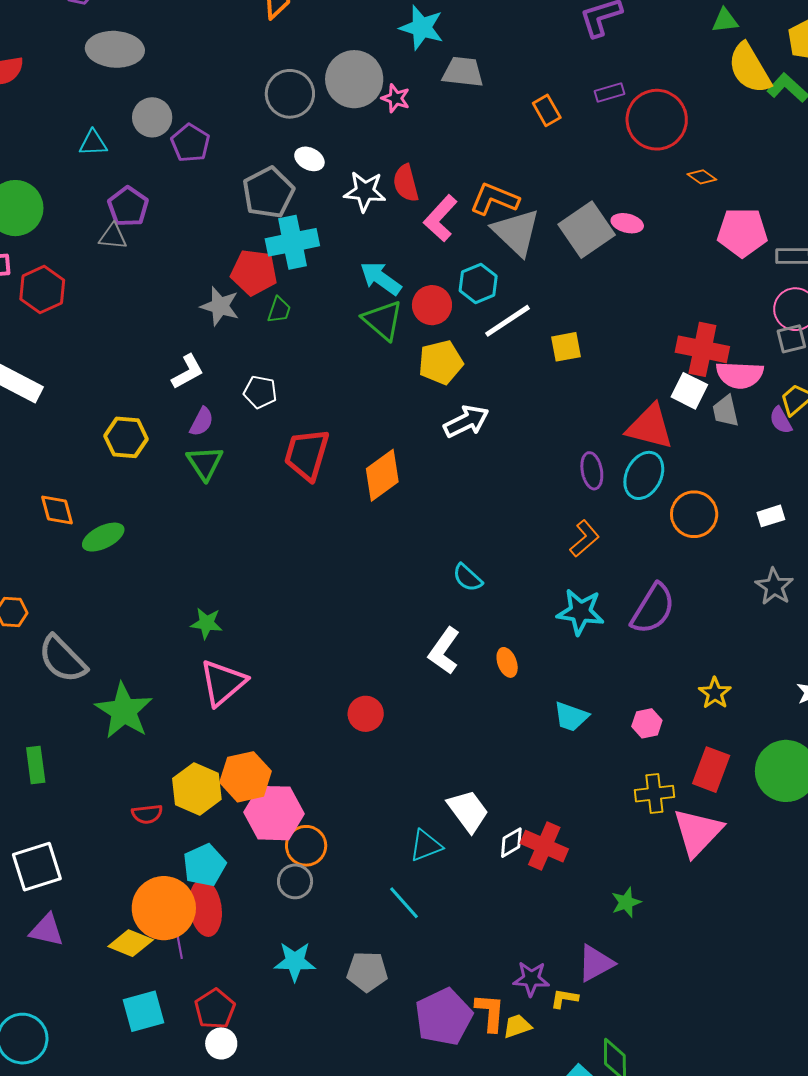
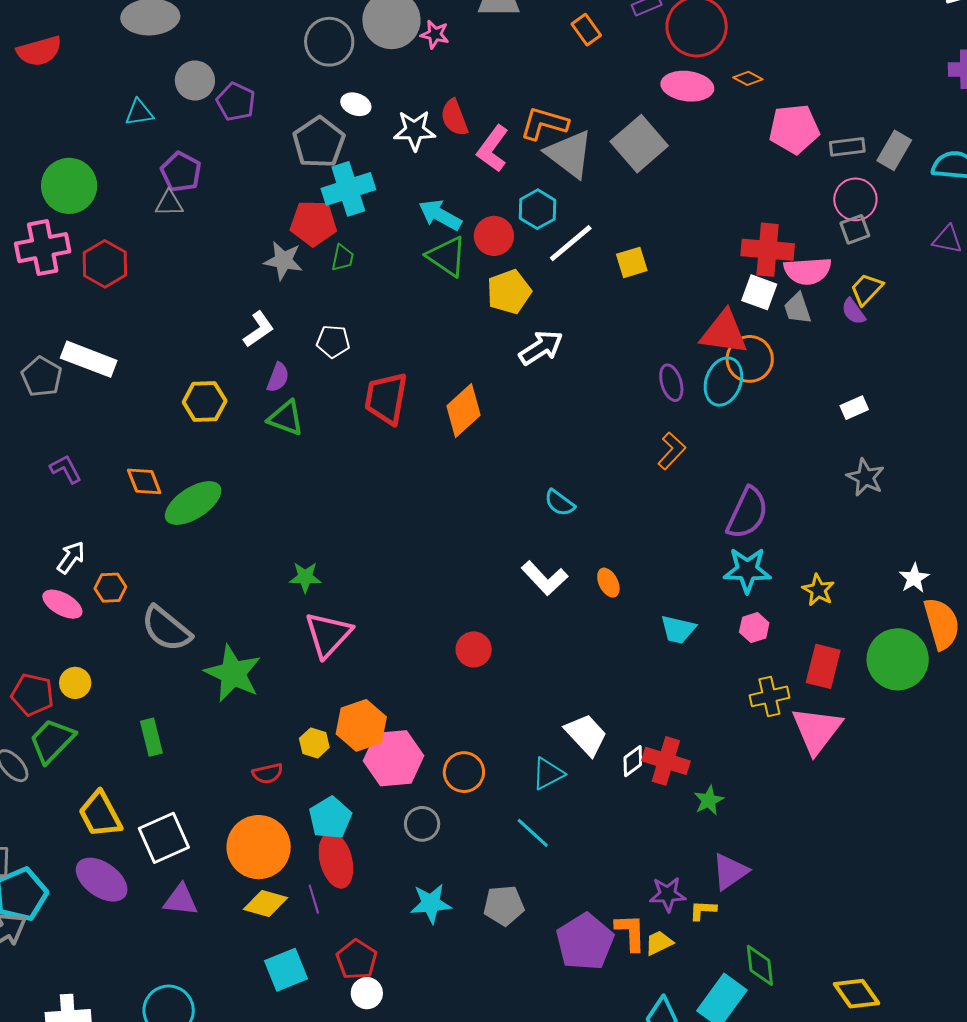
pink ellipse: (627, 223) -> (687, 86), moved, size x1.6
green triangle: (205, 463) -> (286, 418), turned -30
orange circle: (694, 514) -> (750, 359), moved
green ellipse: (103, 537) -> (193, 503), size x1.4
cyan star: (580, 612) -> (747, 570), moved
white L-shape: (444, 651) -> (545, 578), turned -72
yellow hexagon: (197, 789) -> (314, 743), size x0.6
orange circle: (306, 846) -> (464, 772), moved
green star: (626, 902) -> (709, 800), moved
orange circle: (164, 908) -> (259, 847), moved

